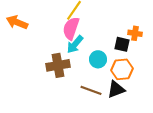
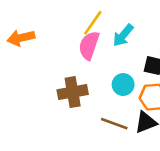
orange arrow: (17, 22) -> (21, 38), turned -35
cyan arrow: (75, 44) -> (123, 35), moved

